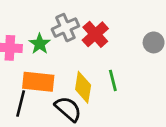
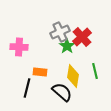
green star: (40, 44) -> (67, 46), moved
orange rectangle: (38, 82) -> (40, 72), size x0.6

